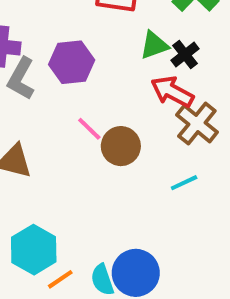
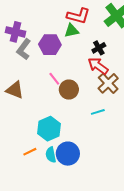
green triangle: (154, 45) -> (72, 31), moved
black cross: (185, 55) -> (99, 48), moved
cyan hexagon: (34, 250) -> (49, 129), moved

